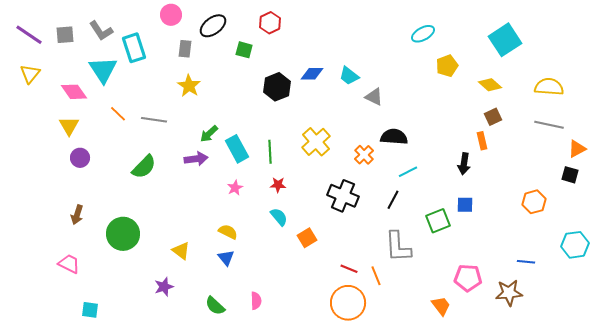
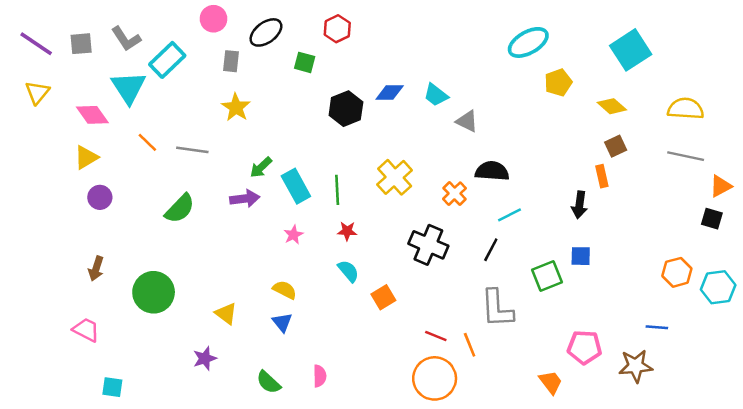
cyan ellipse: (423, 34) -> (528, 42), size x1.4
cyan rectangle: (134, 48) -> (167, 60), turned 64
yellow triangle: (69, 126) -> (86, 157), turned 30
orange hexagon: (534, 202) -> (677, 272), moved
cyan hexagon: (575, 245) -> (718, 287), moved

